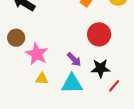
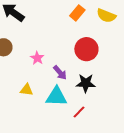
pink star: (37, 54) -> (37, 58), moved, size x0.6
red line: (114, 86) -> (79, 112), moved

